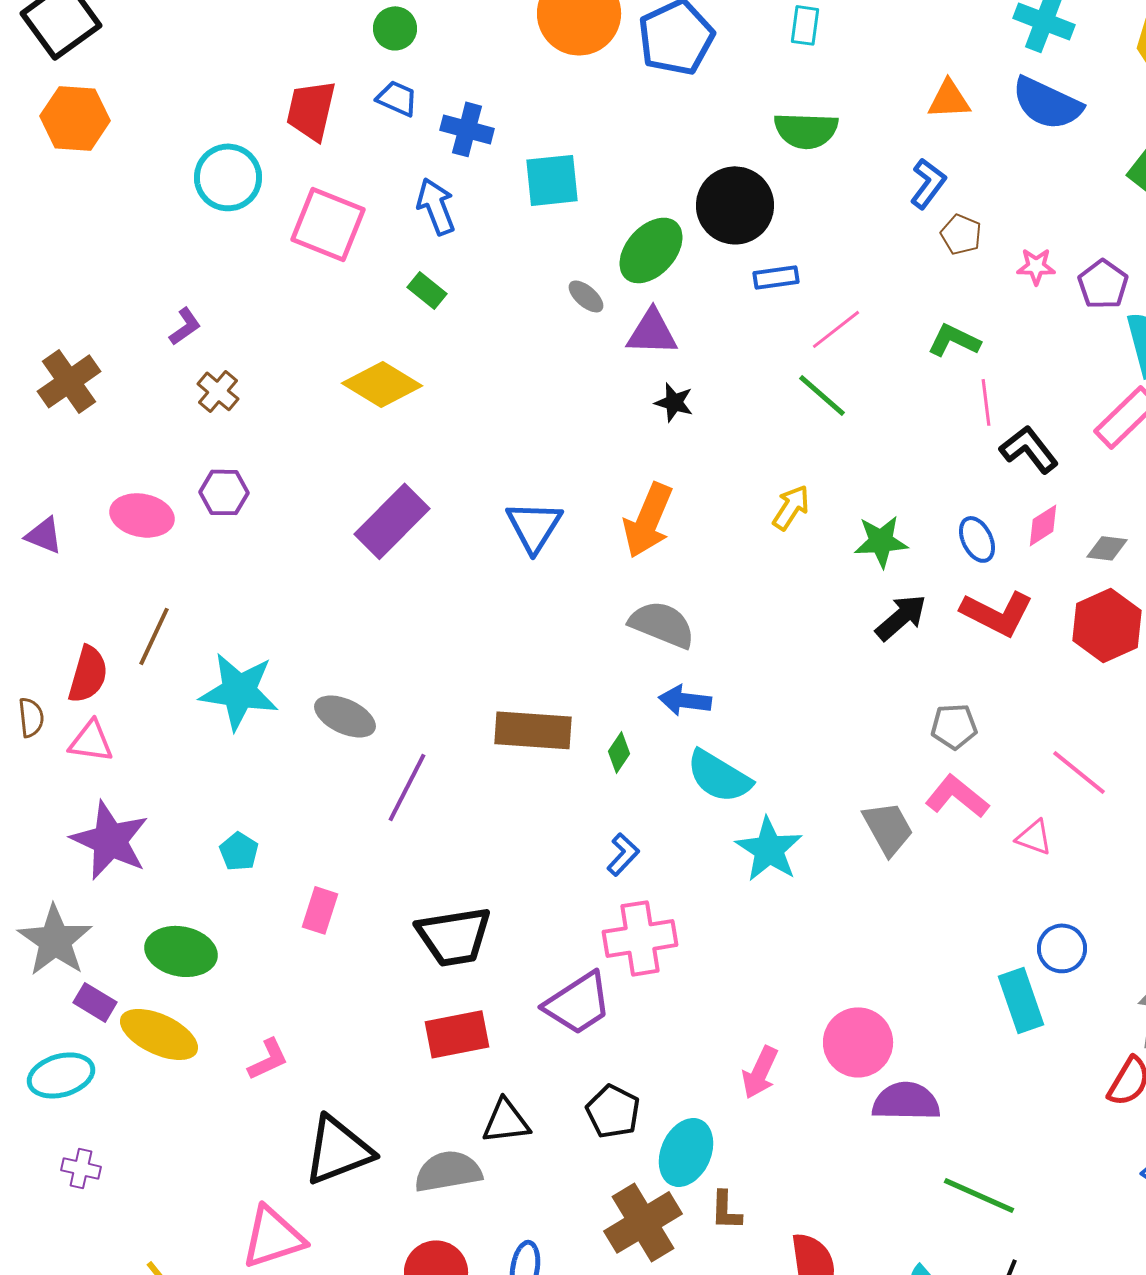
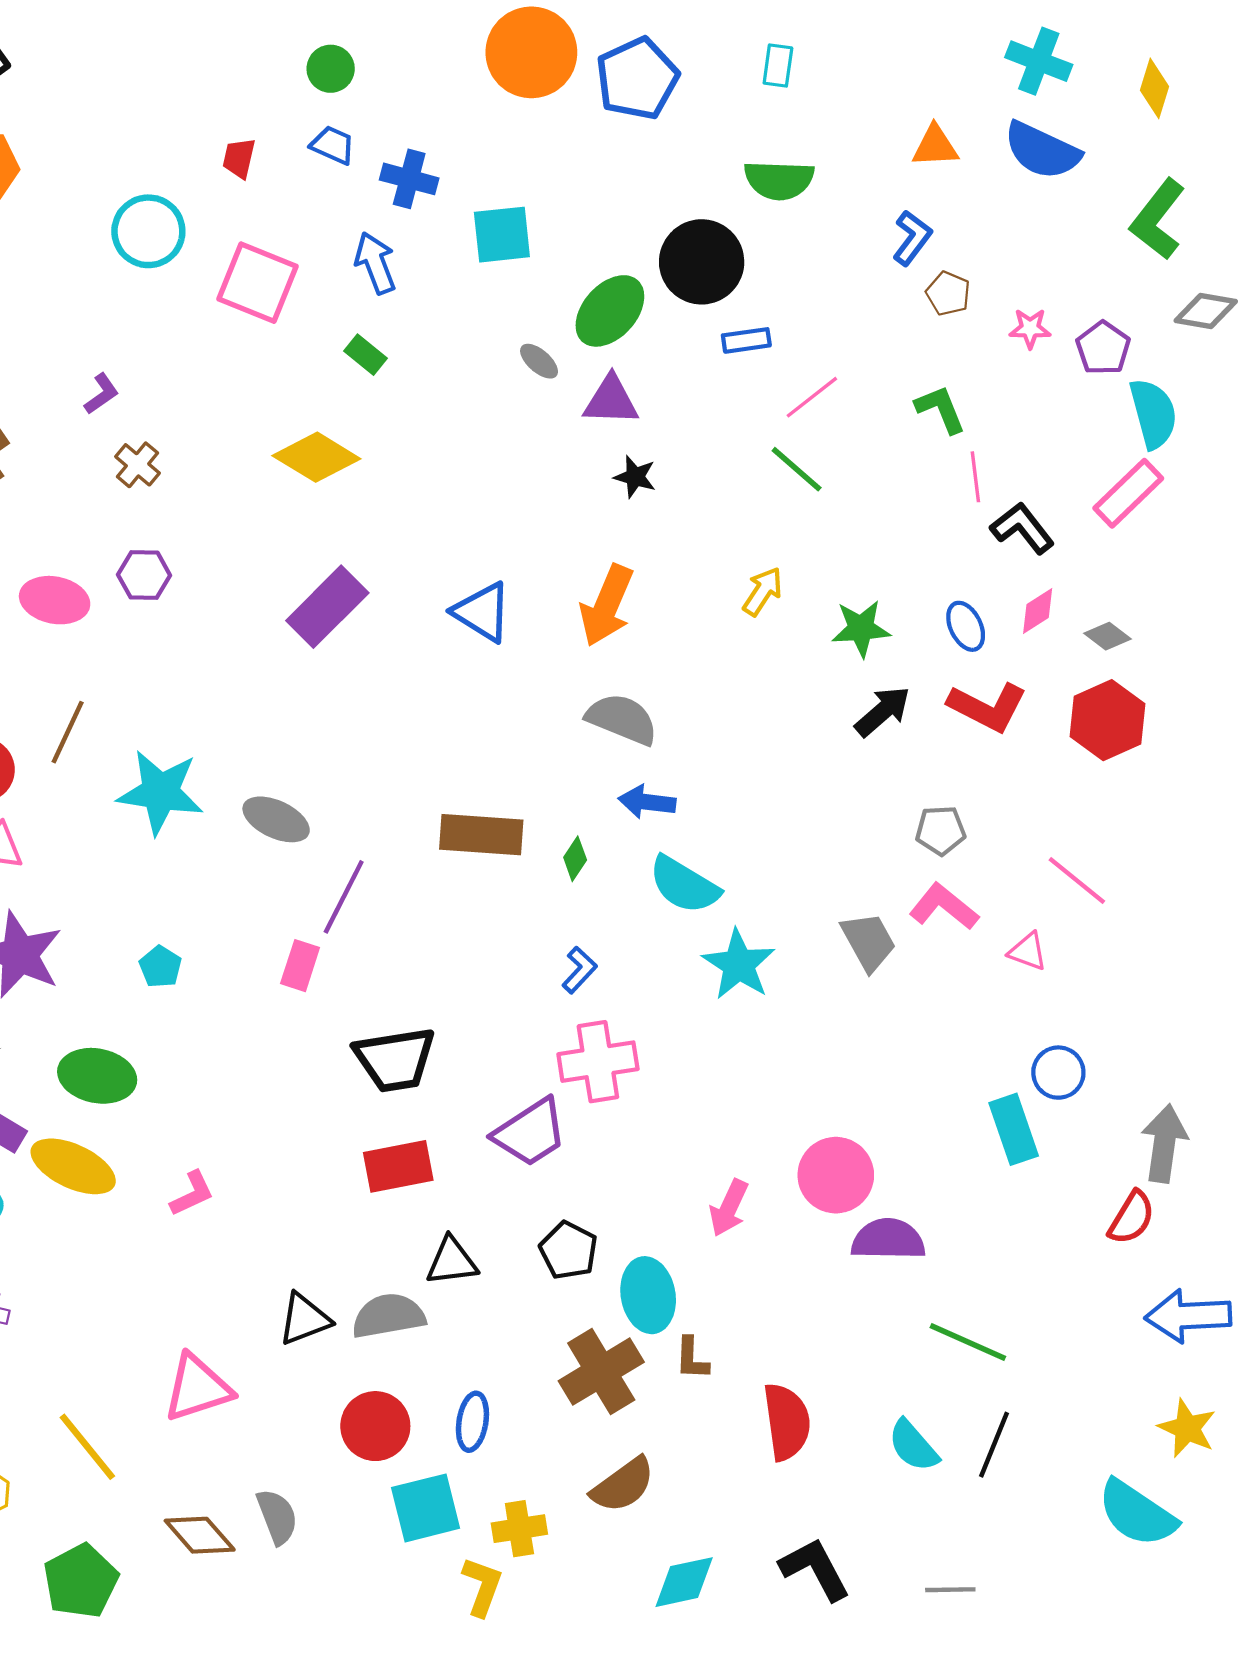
red trapezoid: (311, 110) -> (239, 158), size x0.6
green L-shape: (954, 340) -> (941, 409), turned 42
blue triangle: (534, 526) -> (482, 612), turned -30
gray diamond: (1107, 548) -> (1107, 636), turned 30
pink rectangle: (320, 910) -> (300, 966), moved
black triangle: (338, 1150) -> (304, 1319), moved, size x0.7
cyan ellipse: (686, 1152) -> (648, 1295), turned -34

